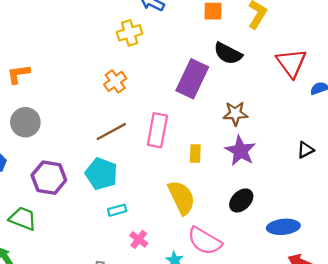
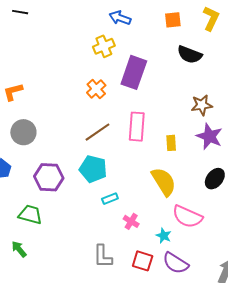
purple rectangle: (192, 79) -> (134, 72), moved

